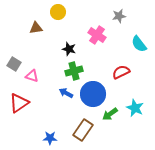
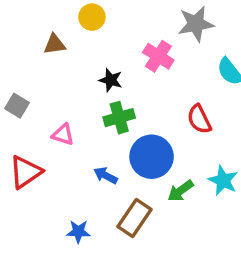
gray star: (119, 16) -> (196, 24), size x1.5
red semicircle: (121, 72) -> (199, 119), turned -90
pink triangle: (32, 76) -> (63, 135), moved
blue arrow: (66, 93) -> (106, 175), moved

